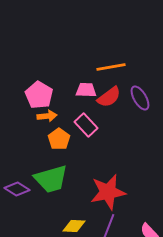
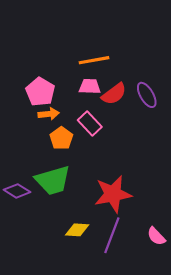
orange line: (111, 67) -> (94, 60), moved

